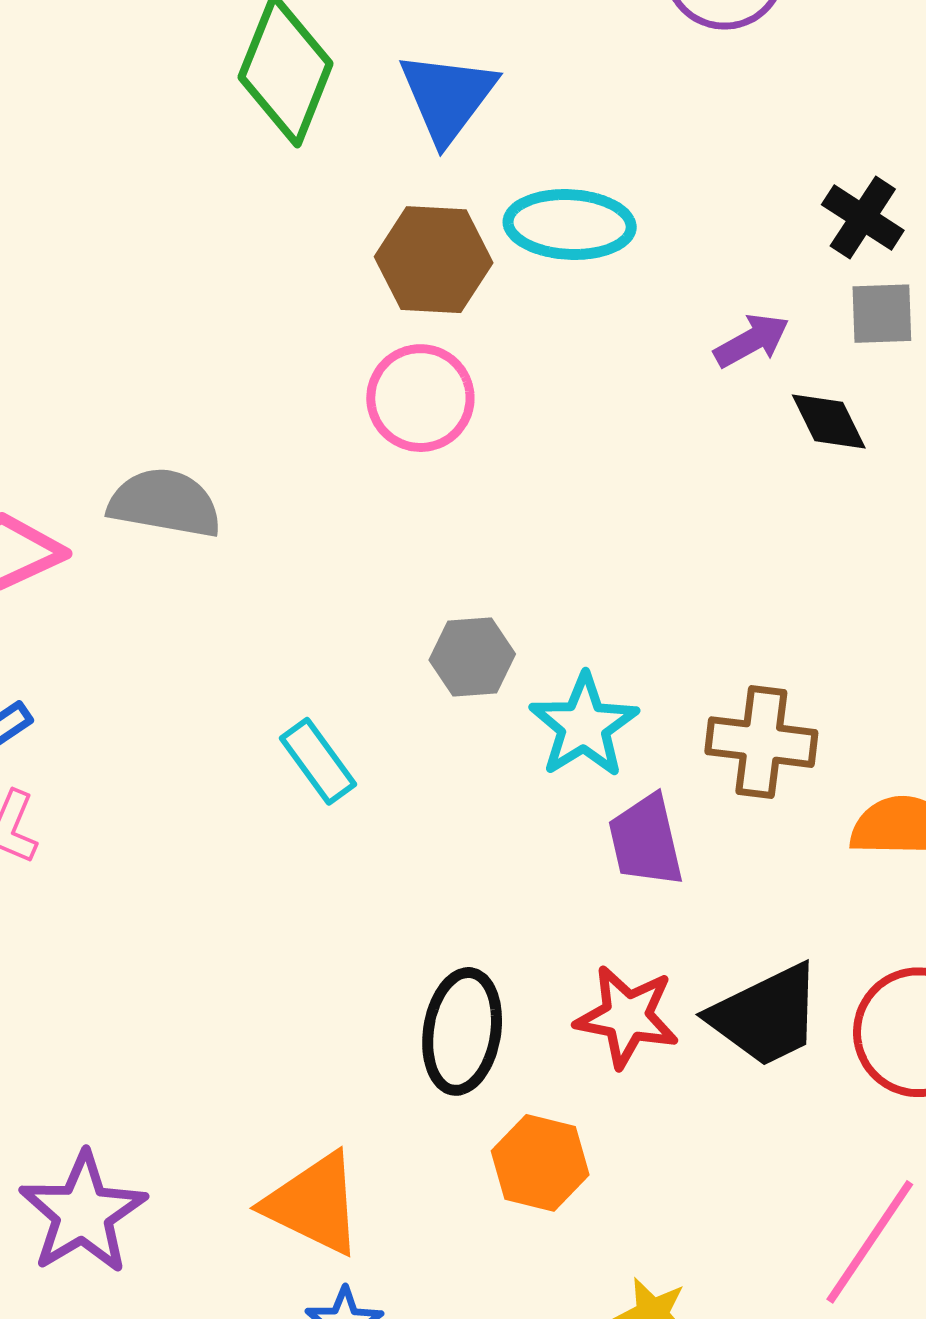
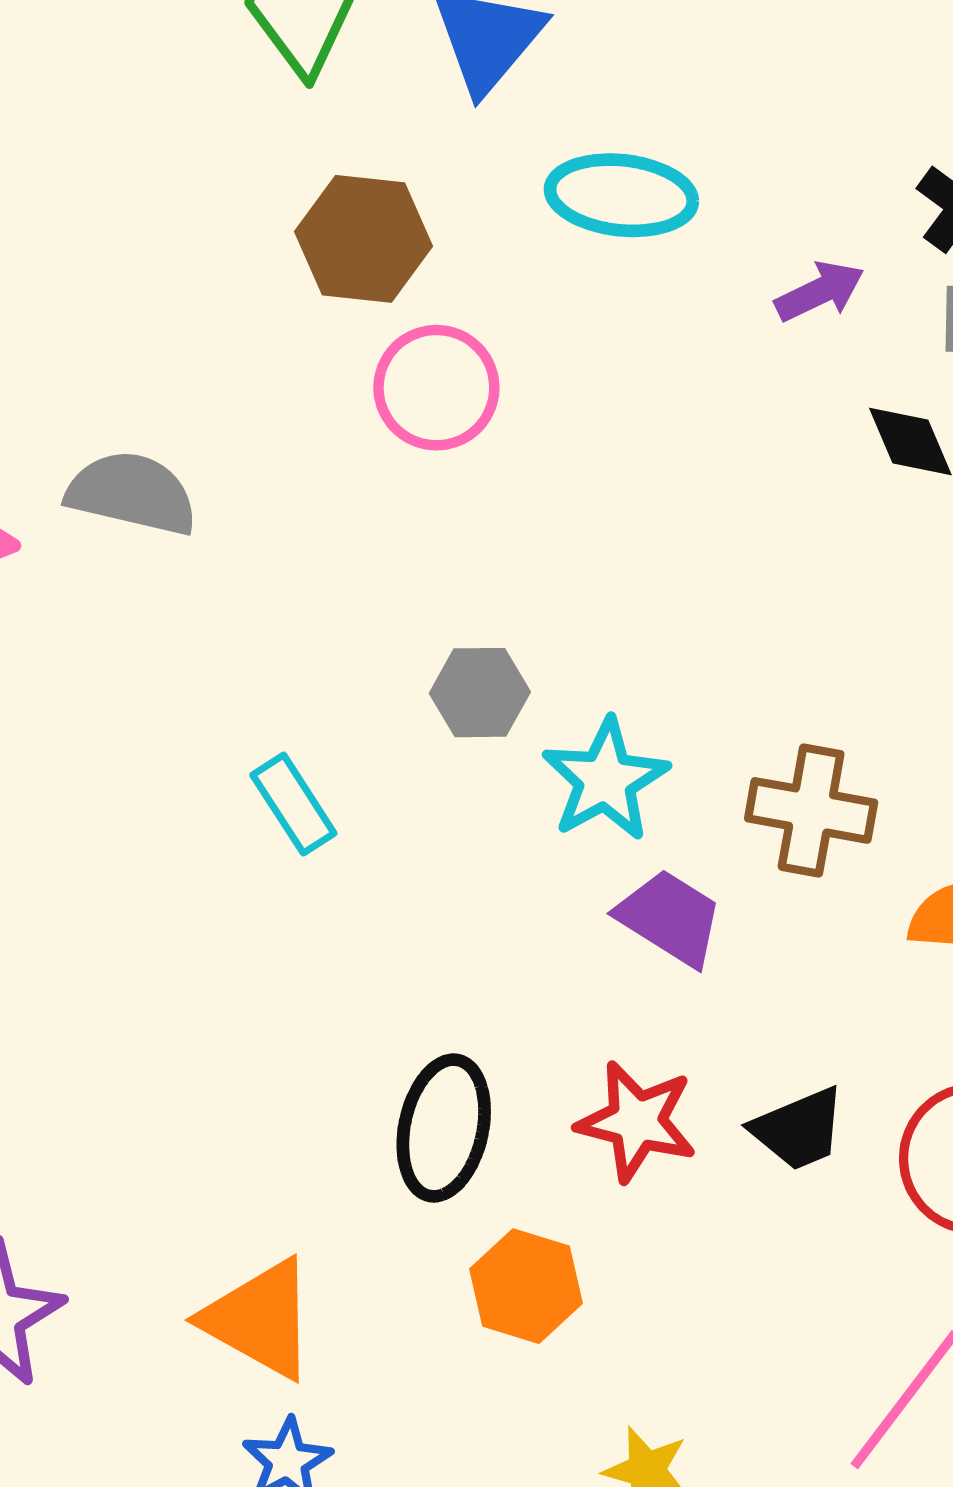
brown hexagon: (434, 260) -> (364, 239), moved
purple arrow: (752, 341) -> (820, 291), moved
purple trapezoid: (646, 841) -> (670, 918), turned 132
black trapezoid: (766, 1015) -> (799, 1129), size x0.7

